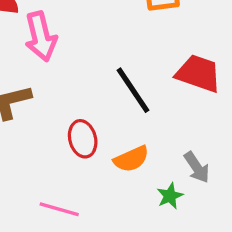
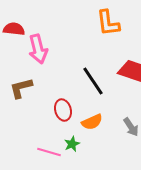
green star: (170, 196) -> (72, 144), moved

